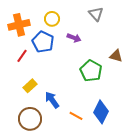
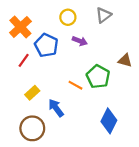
gray triangle: (96, 14) -> (103, 15), turned 35
yellow circle: (52, 19) -> (68, 17), moved
orange cross: (19, 25) -> (20, 27), turned -30
orange line: (76, 116) -> (75, 85), moved

